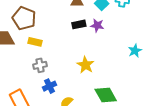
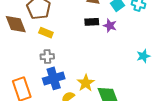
yellow star: (86, 65) -> (86, 83), moved
blue cross: (49, 86) -> (54, 78), size x1.5

